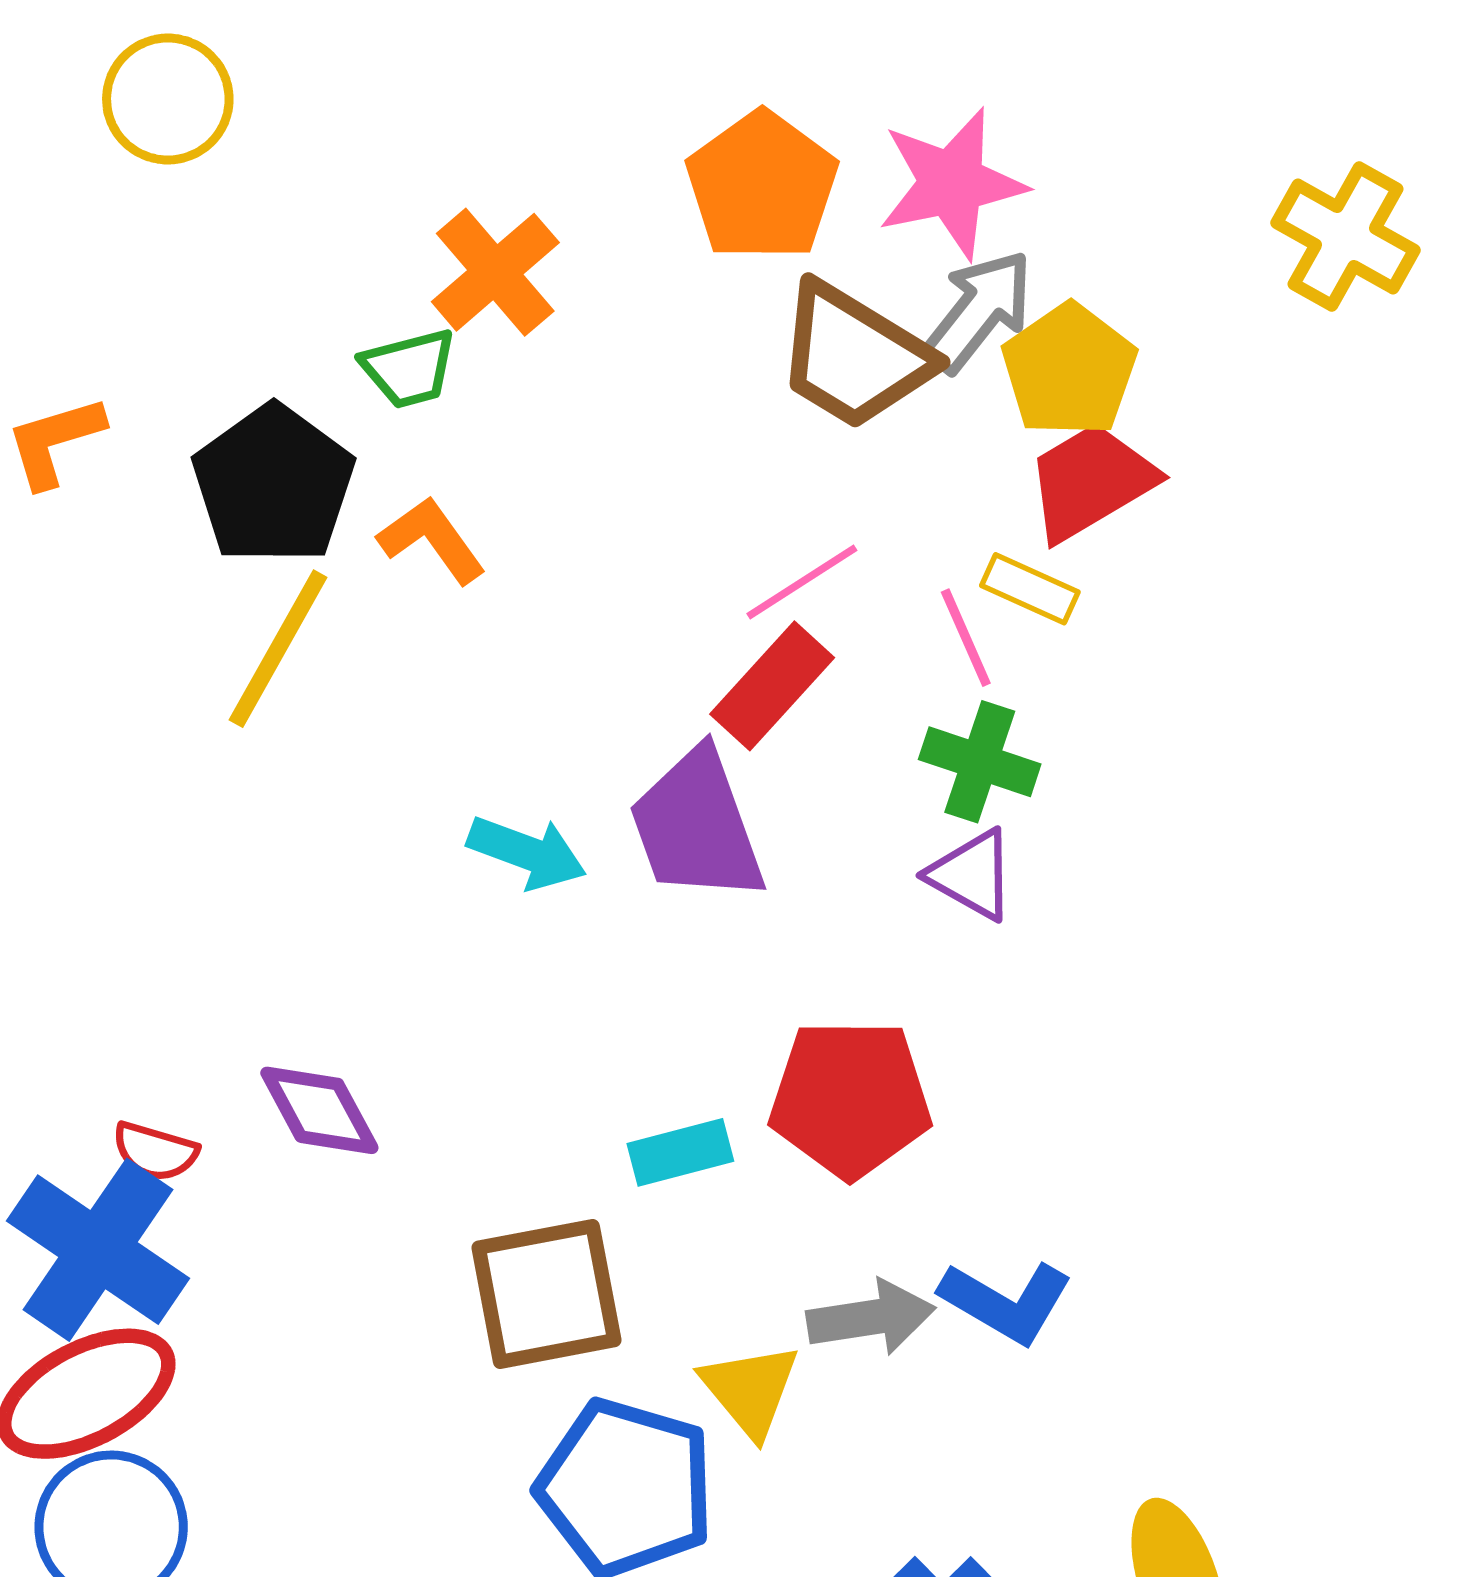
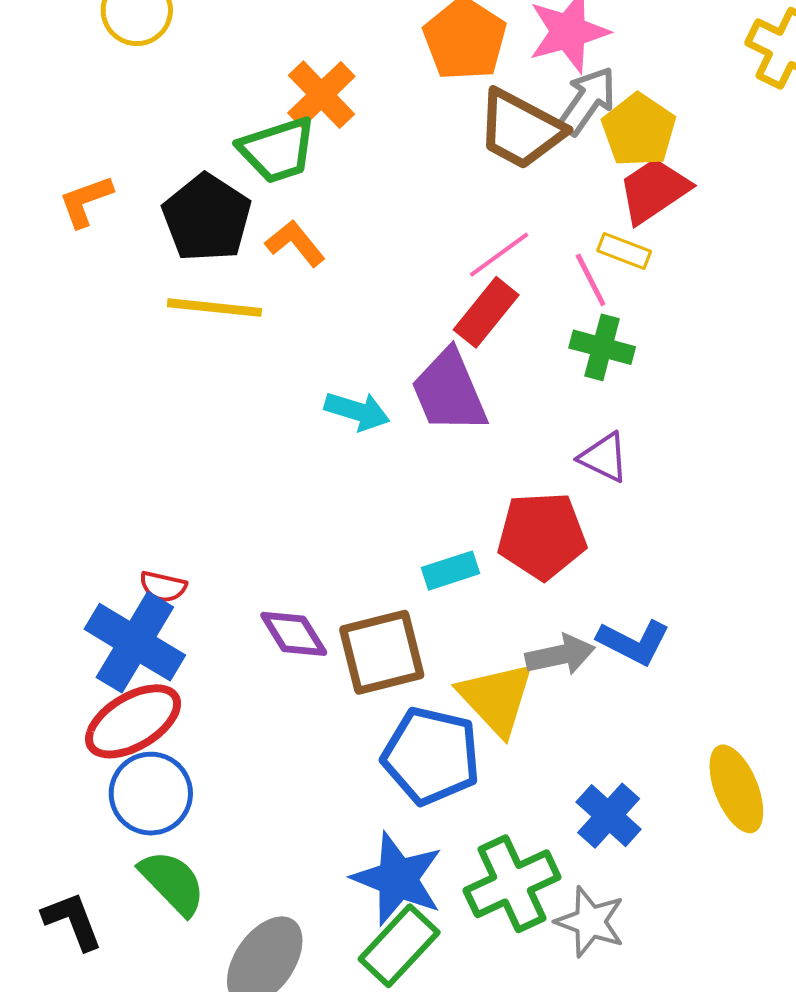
green trapezoid: (409, 368) -> (277, 150), size x1.5
yellow line: (278, 649) -> (214, 308), turned 70
purple triangle: (972, 875) -> (604, 457), moved
purple diamond: (319, 1110) -> (294, 634), moved
yellow triangle: (750, 1390) -> (496, 698), size x1.4

